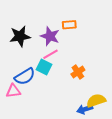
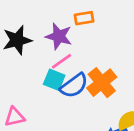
orange cross: (78, 72) -> (102, 83), size x1.5
blue semicircle: (25, 76) -> (74, 86), moved

